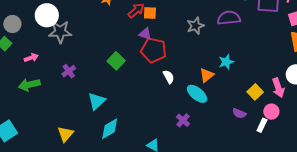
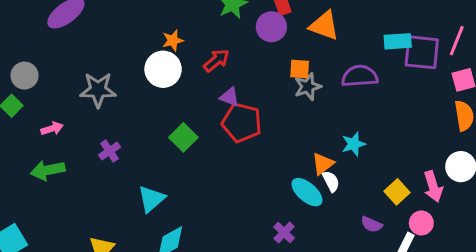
orange square: (150, 13) -> (300, 69), moved
white circle: (47, 15) -> (163, 69), moved
white semicircle: (169, 77) -> (331, 181), moved

